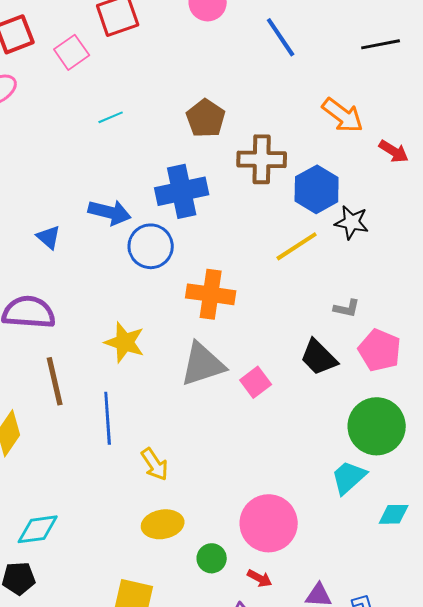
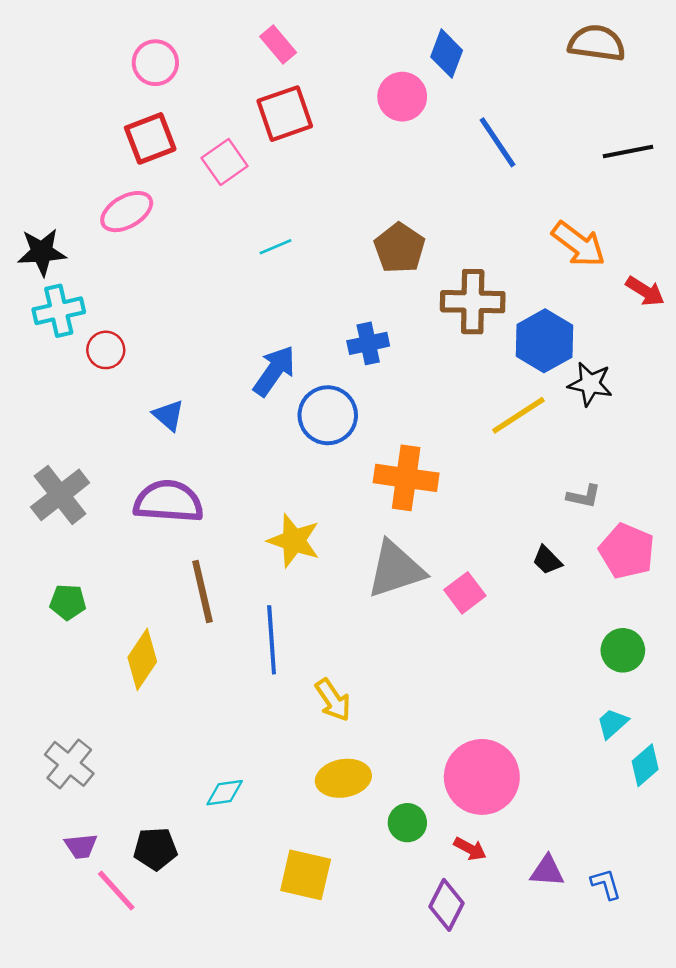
blue cross: (182, 191) -> (368, 343), size x0.6
blue arrow: (110, 212) -> (274, 371), turned -69
blue triangle: (49, 237) -> (168, 415), moved
black trapezoid: (319, 357) -> (547, 560), size x0.6
green circle: (377, 426) -> (623, 650), size x0.6
cyan trapezoid: (349, 477) -> (612, 723), moved, size x0.7
cyan diamond: (394, 514) -> (645, 765), turned -40
cyan diamond: (38, 529) -> (225, 793), moved, size x0.7

